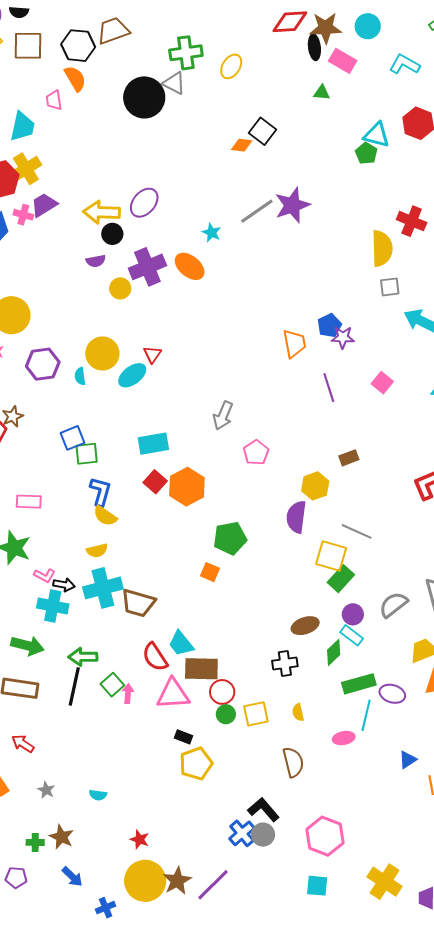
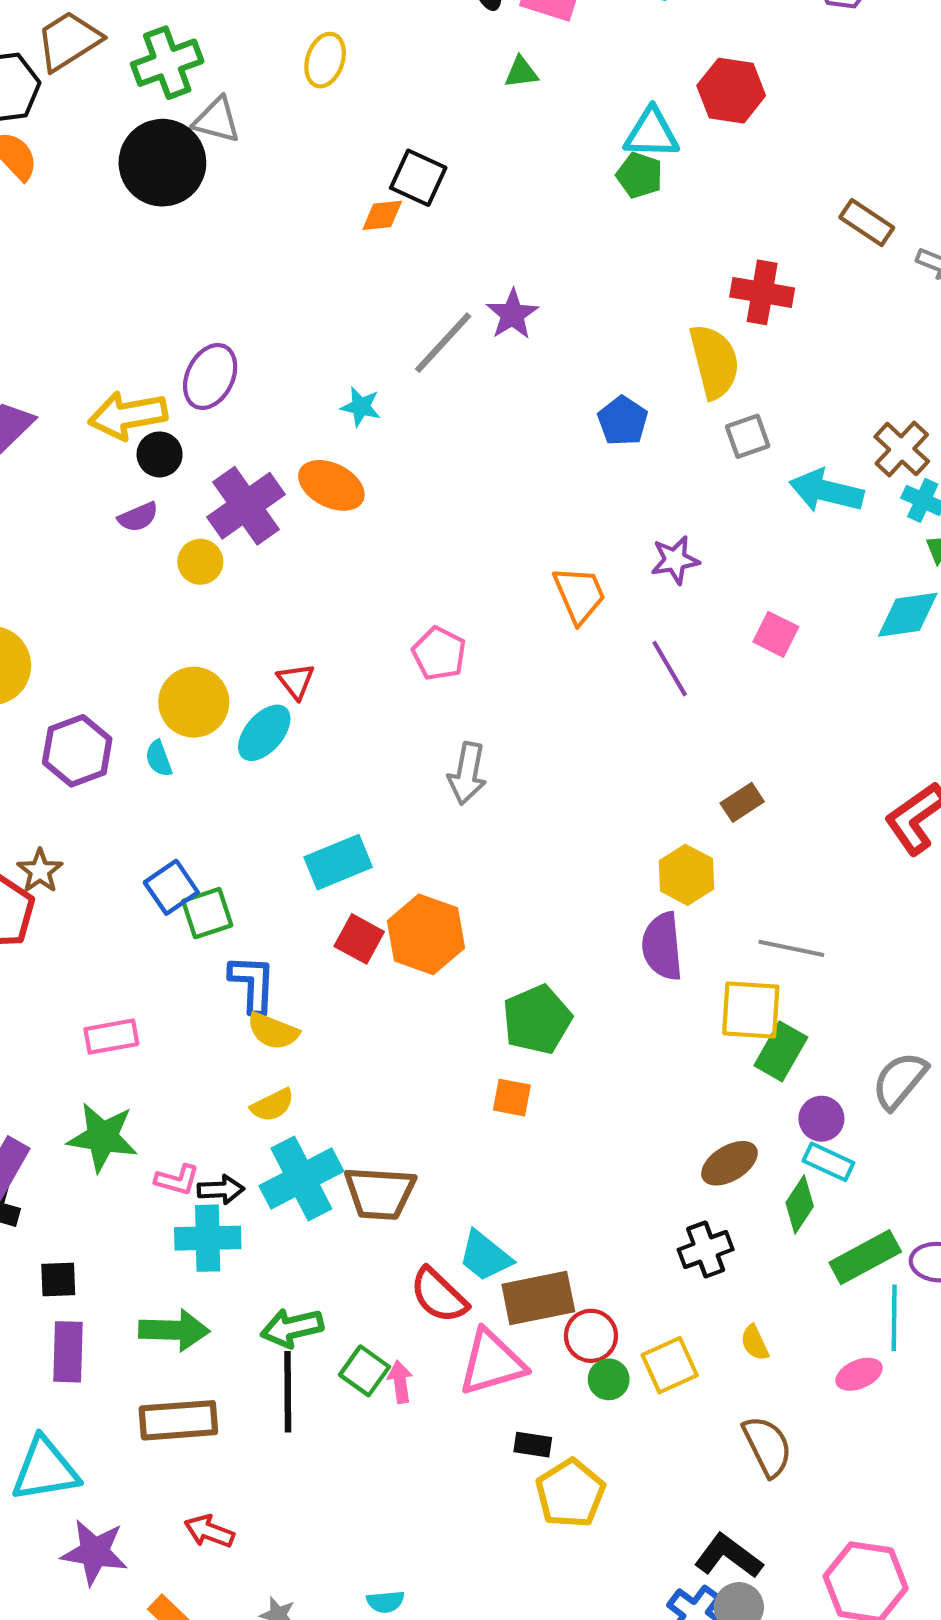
green cross: (186, 53) -> (167, 63), moved
purple star: (292, 205) -> (512, 314), size x0.7
blue pentagon: (329, 326) -> (623, 421), moved
pink pentagon: (256, 453) -> (439, 654), moved

